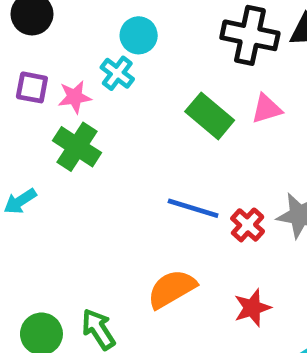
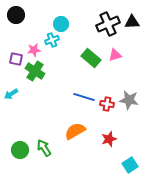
black cross: (250, 35) -> (108, 24), turned -35
cyan cross: (117, 73) -> (52, 40), turned 32
purple square: (32, 87) -> (16, 59), moved
red cross: (248, 225) -> (107, 104), turned -32

